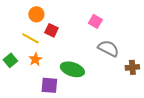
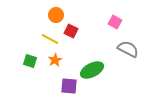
green square: (10, 60) -> (30, 61), turned -32
green ellipse: (72, 69) -> (92, 70), turned -45

